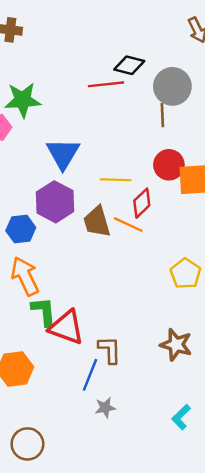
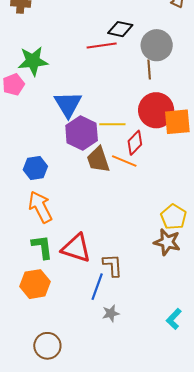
red circle: (169, 165) -> (156, 110), size x1.4
purple hexagon: (55, 202) -> (82, 133), moved
yellow pentagon: (185, 274) -> (174, 217), moved
green L-shape: (44, 311) -> (42, 247), moved
brown star: (176, 345) -> (167, 242), moved

